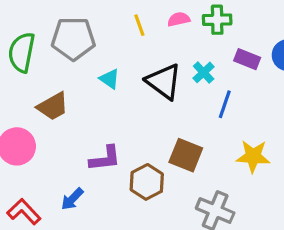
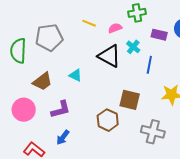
pink semicircle: (179, 19) -> (115, 28), moved
yellow line: (139, 25) -> (89, 23), turned -40
cyan triangle: (110, 79) -> (75, 75), moved
purple L-shape: (105, 159) -> (61, 109), moved

